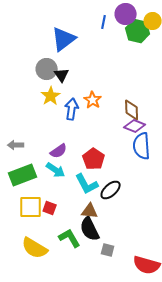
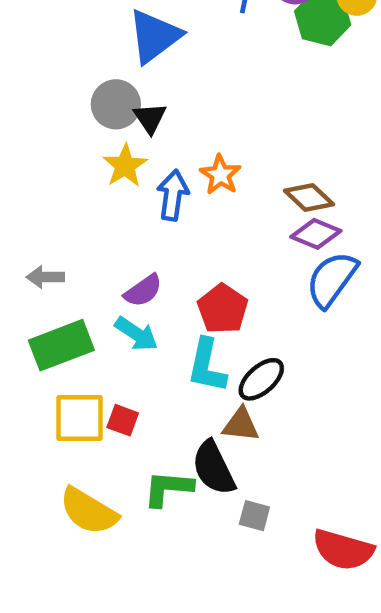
brown diamond: (132, 110) -> (309, 197), turned -45
blue semicircle: (142, 146) -> (332, 279), turned 40
cyan L-shape: (87, 184) -> (207, 366), turned 40
brown triangle: (90, 211) -> (241, 425), moved
green L-shape: (70, 238) -> (168, 488), turned -55

